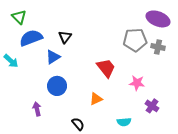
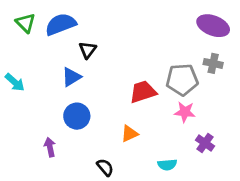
blue semicircle: (31, 38) -> (61, 24), moved
gray pentagon: (135, 40) -> (182, 80), moved
red trapezoid: (106, 68) -> (143, 92), turned -70

